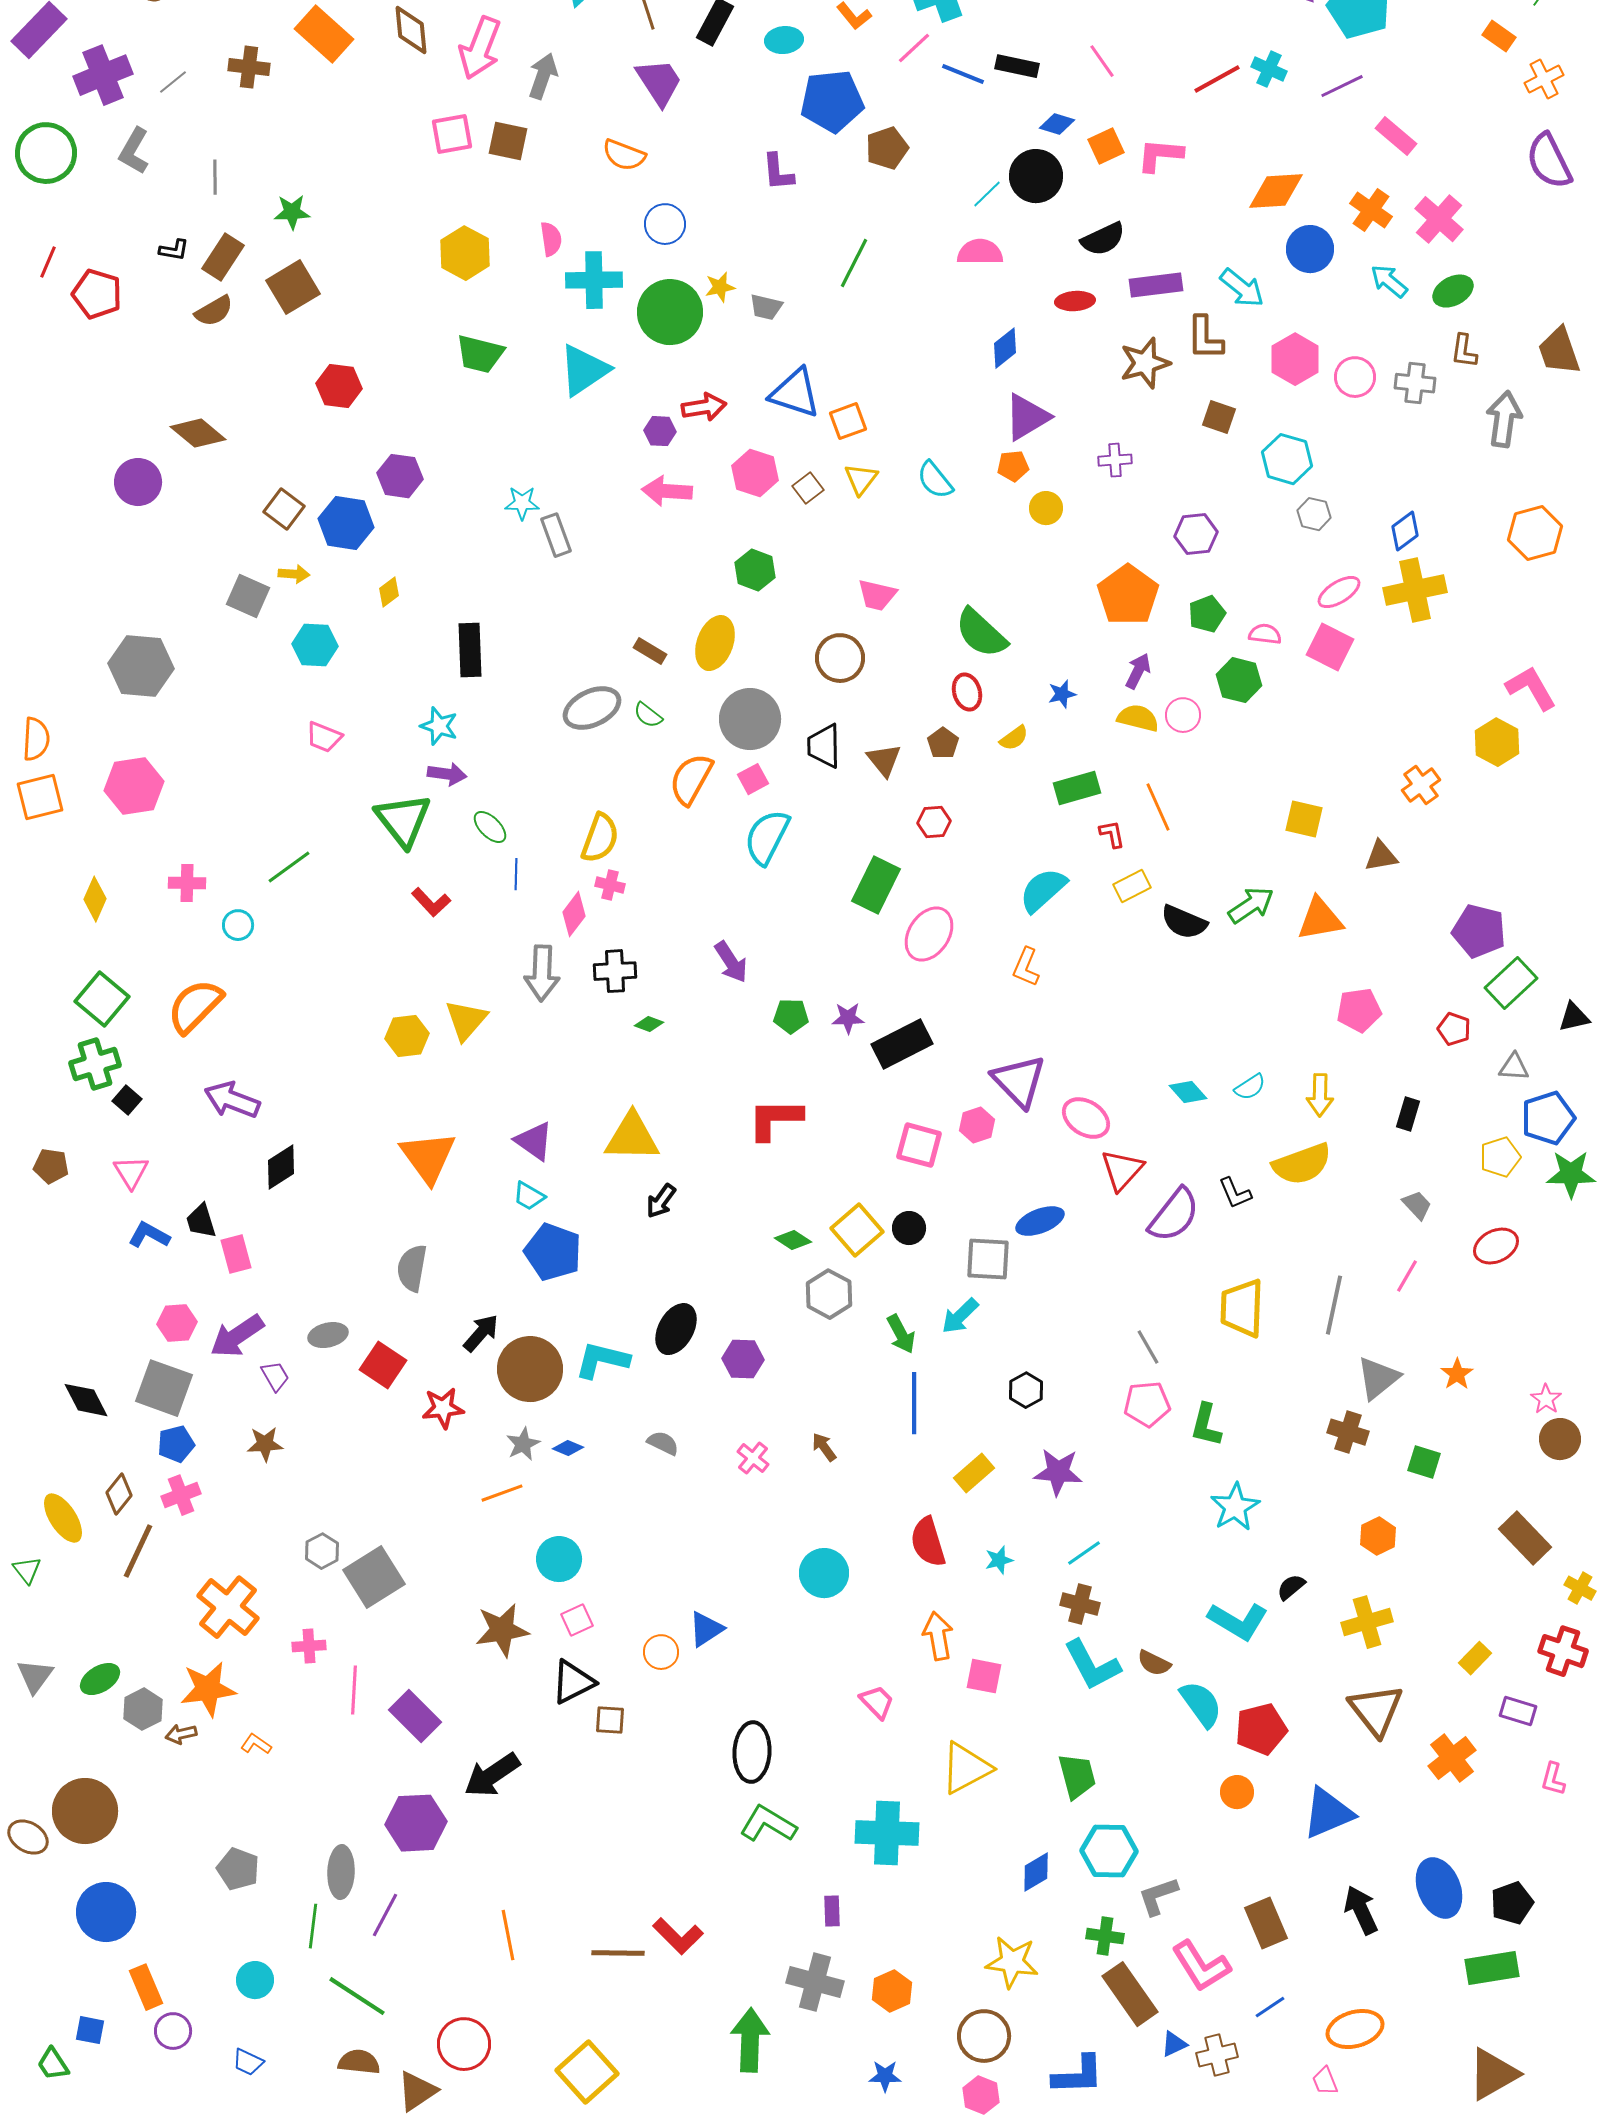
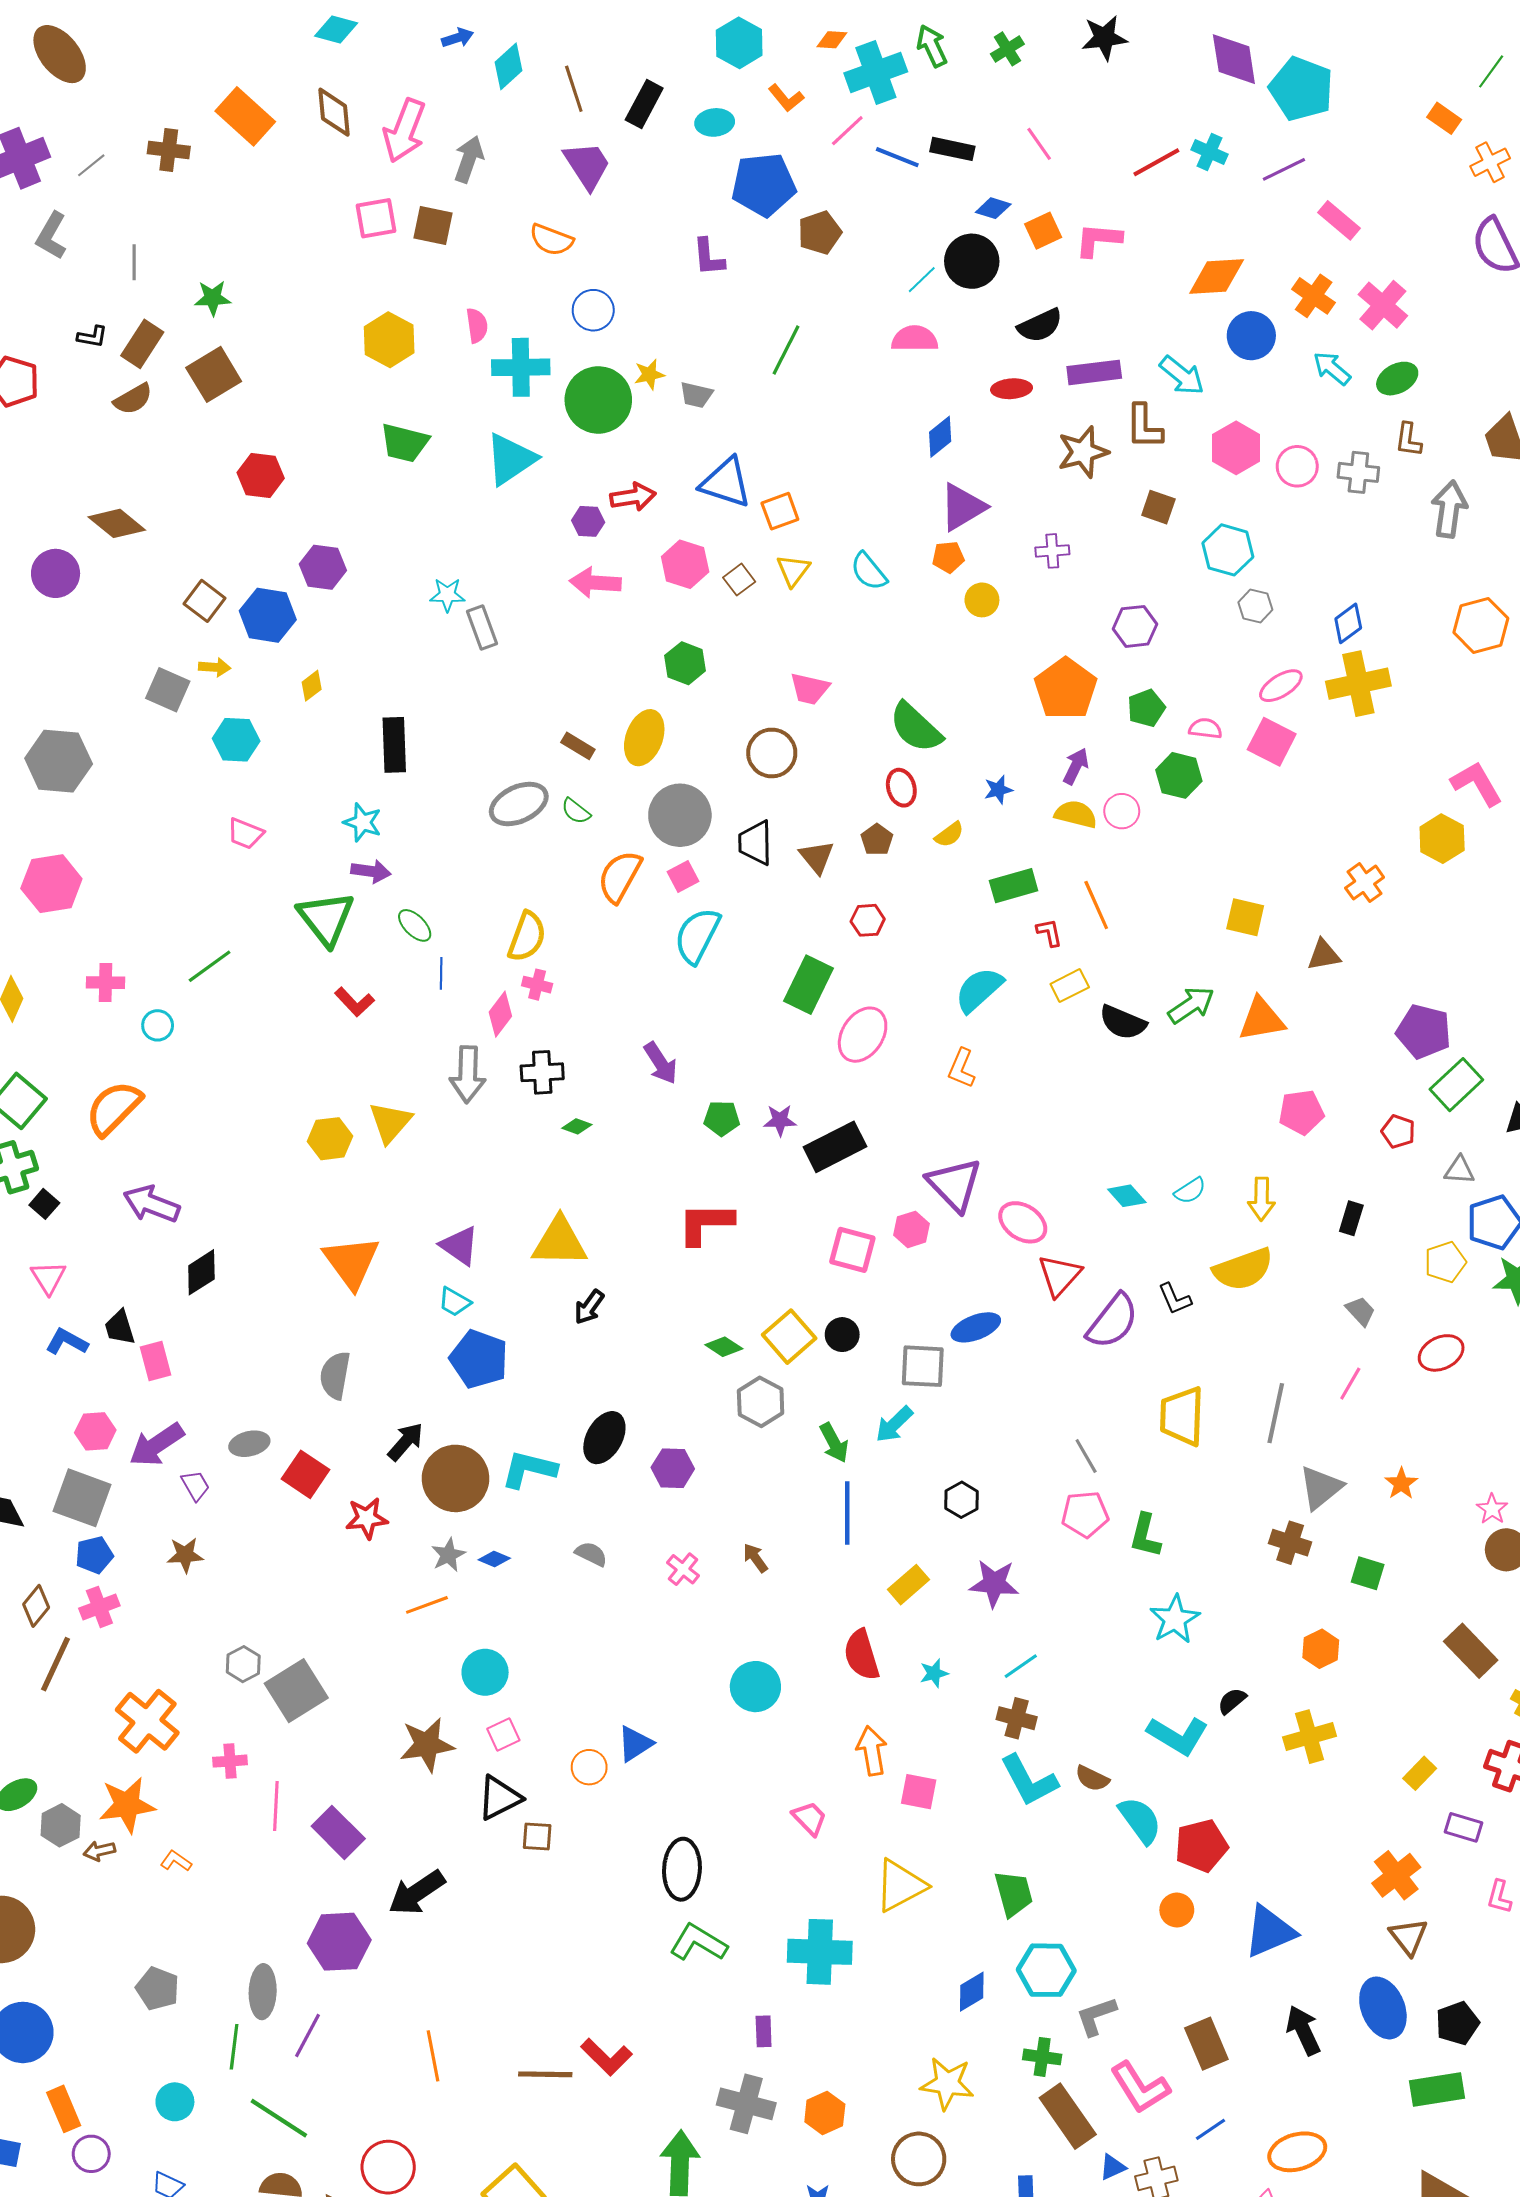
brown triangle: (1376, 1710) -> (1408, 1937), moved, size x0.7

